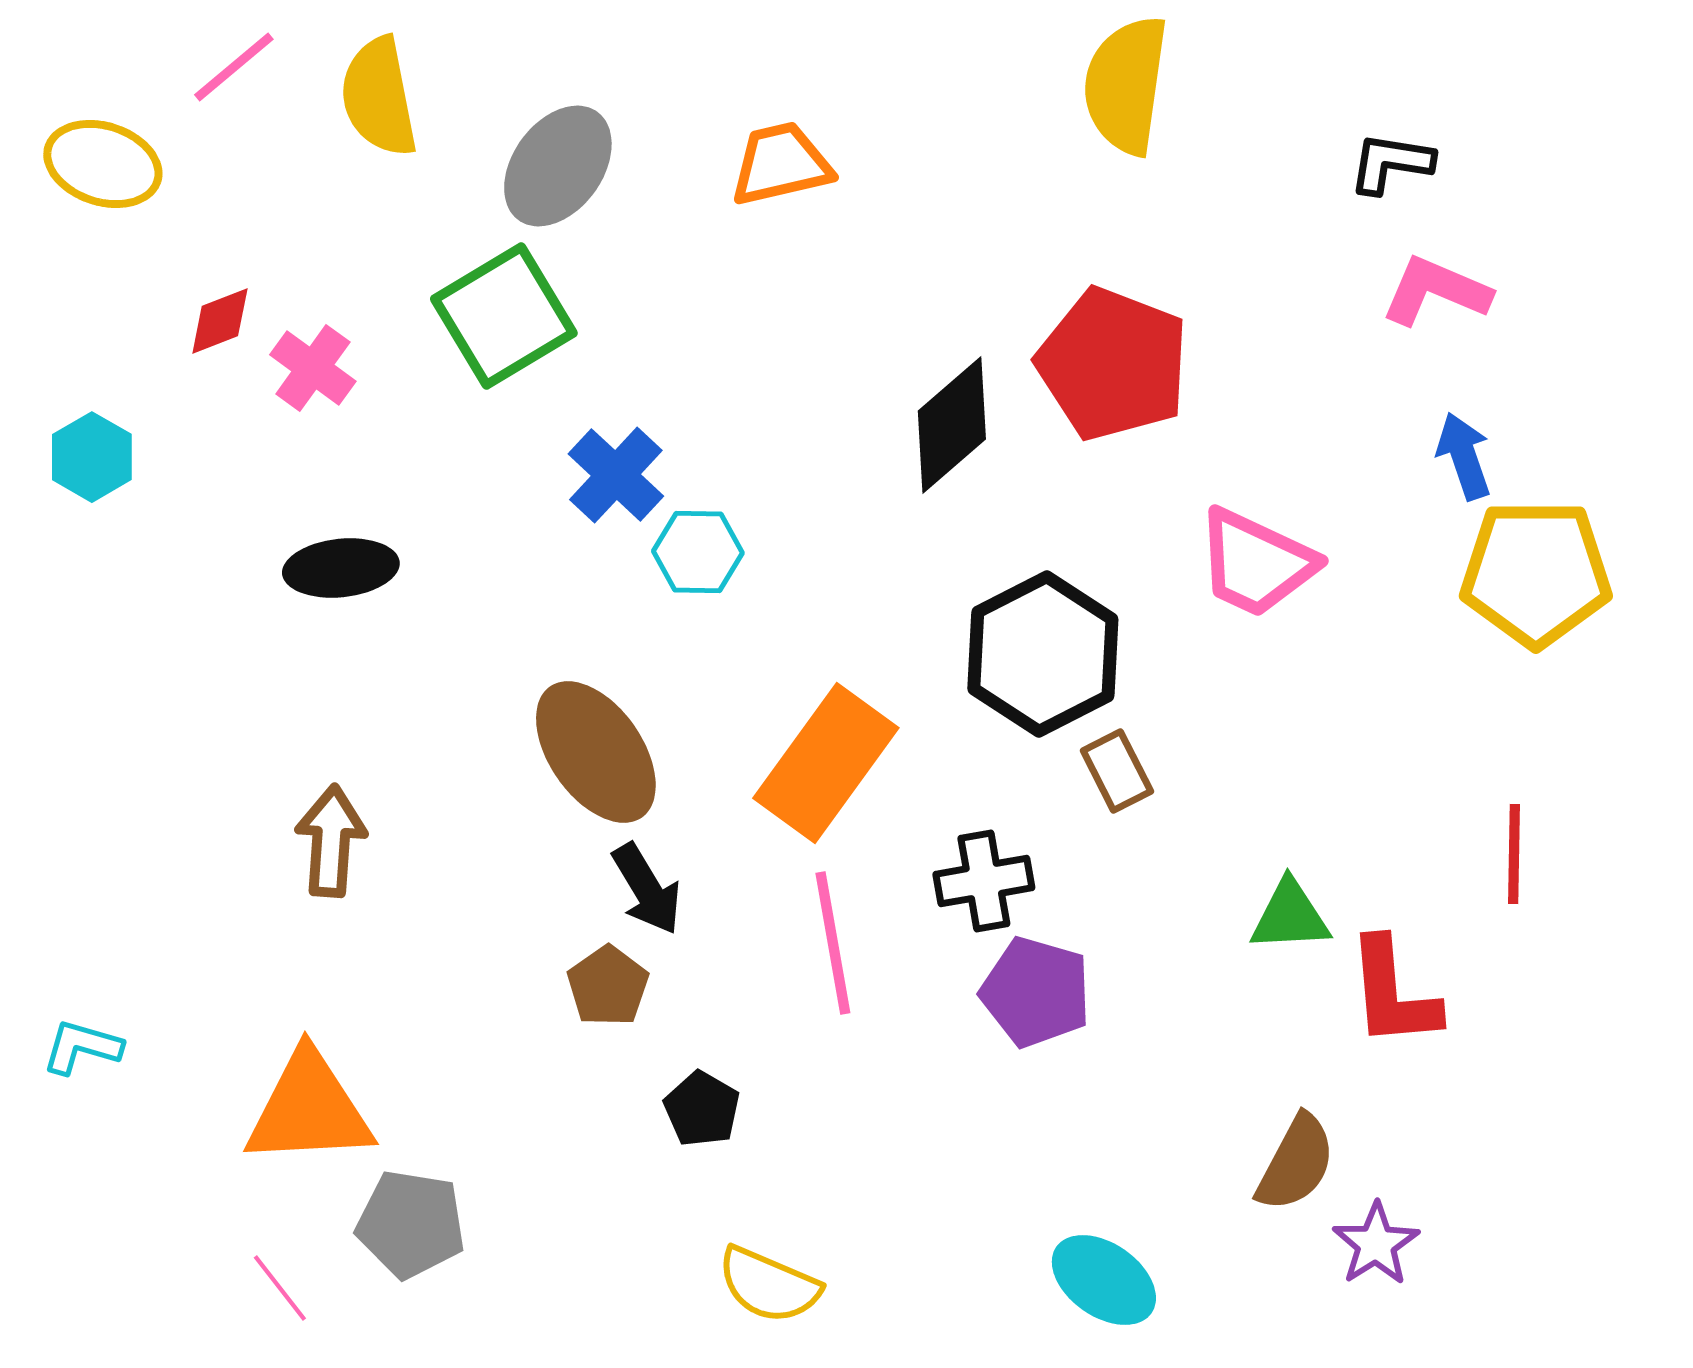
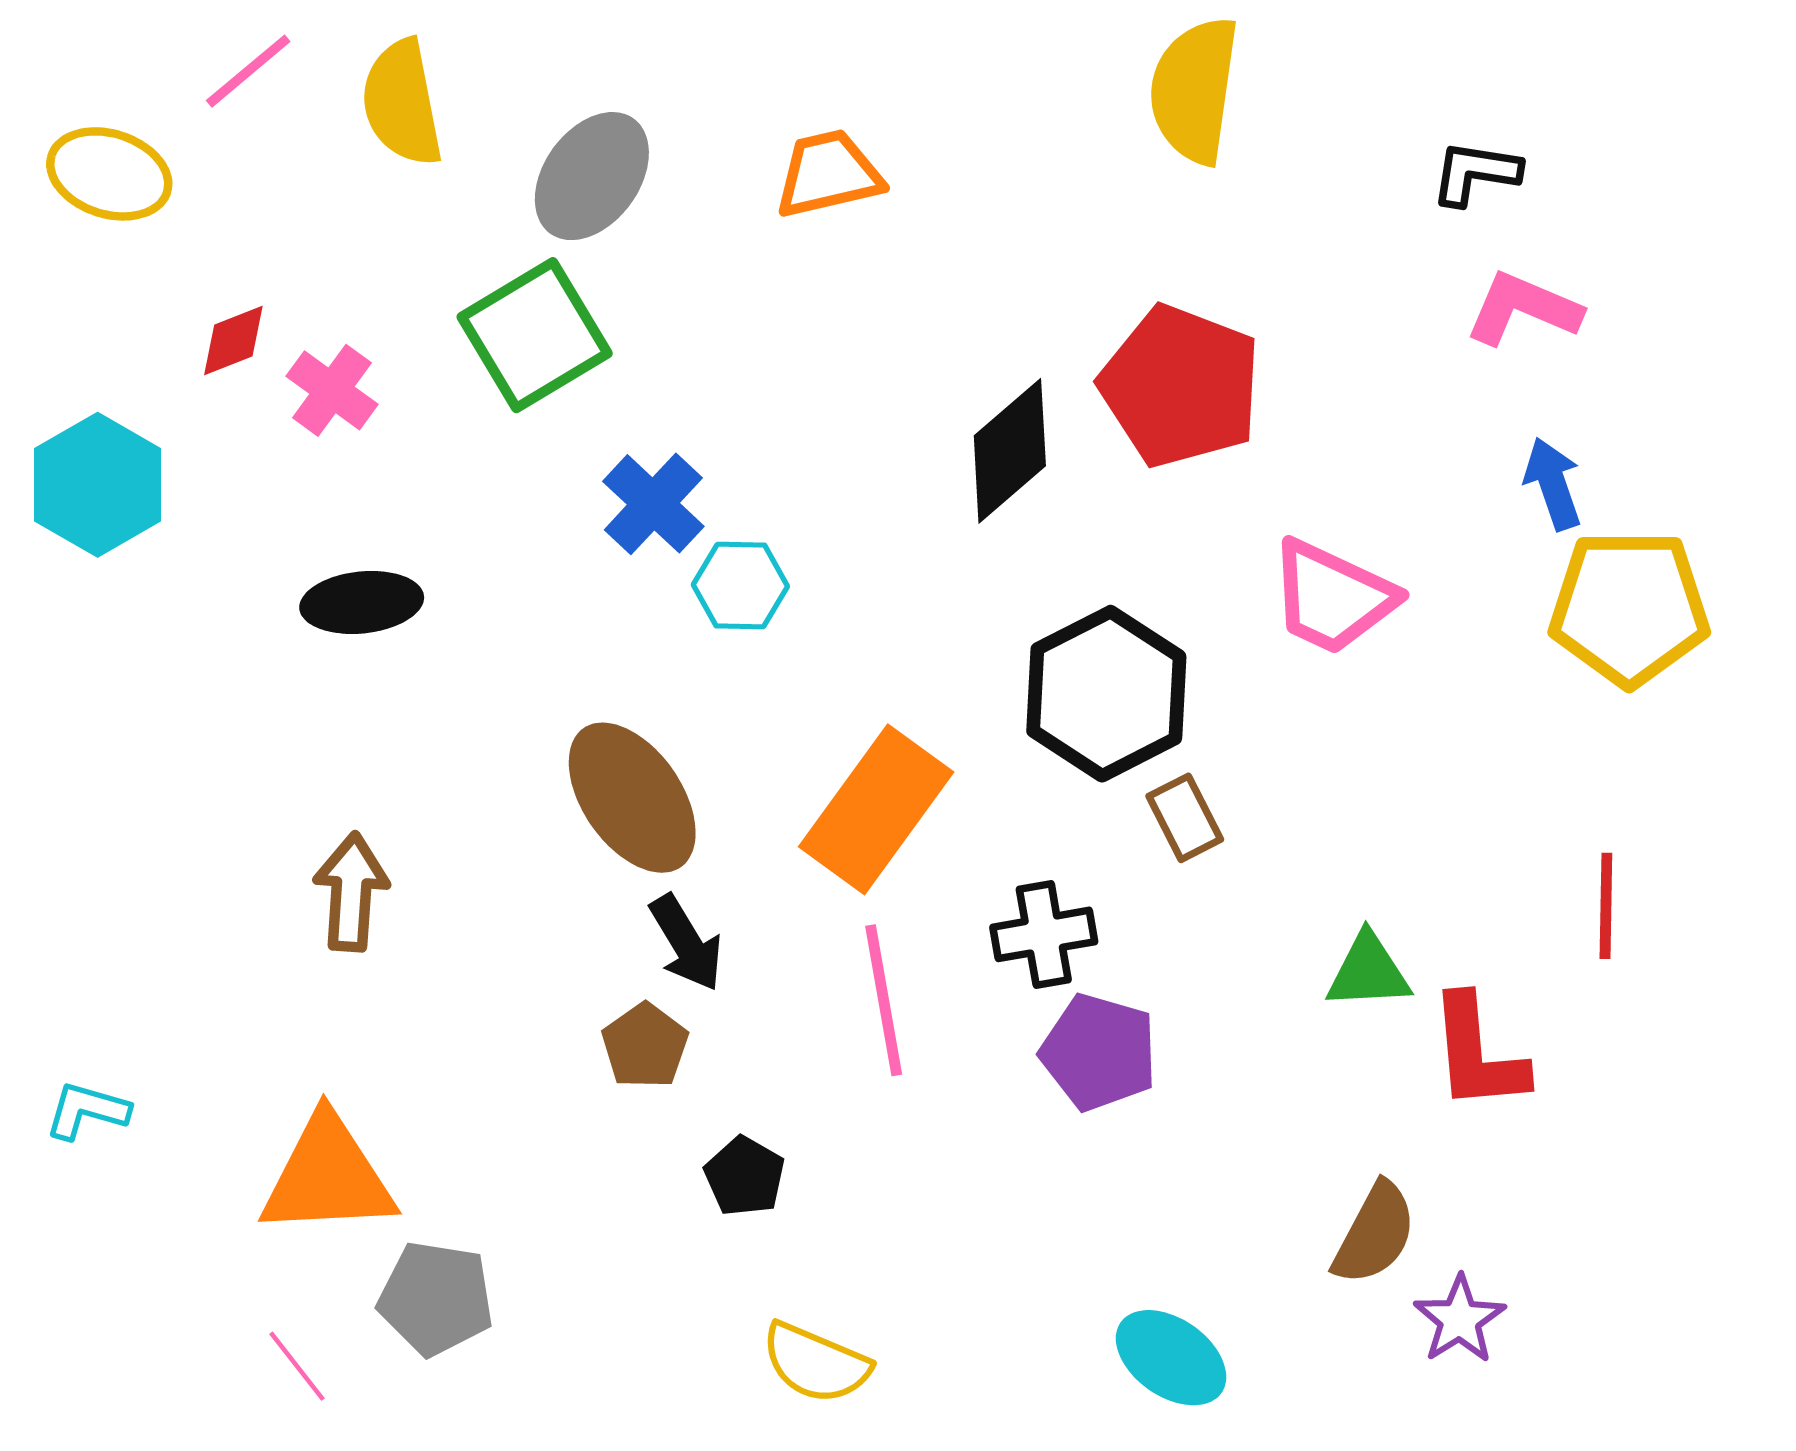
cyan hexagon: (92, 457) -> (98, 485), size x1.5

